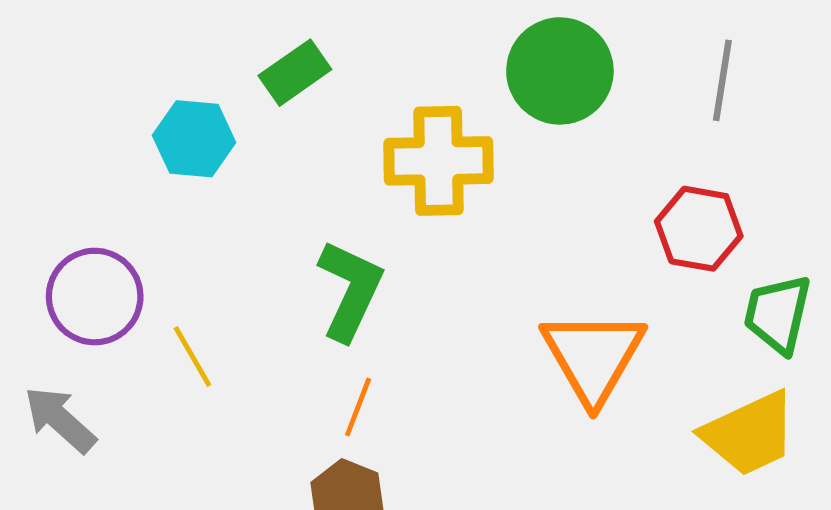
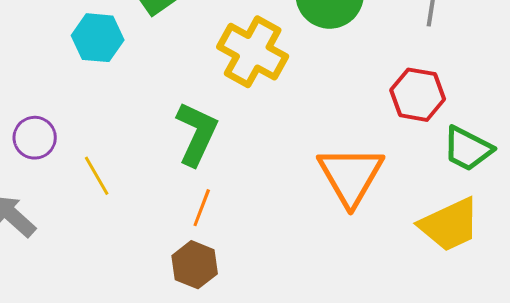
yellow cross: (438, 161) -> (253, 52), turned 30
purple circle: (95, 297) -> (35, 138), size x0.7
green trapezoid: (778, 314) -> (468, 149), turned -76

